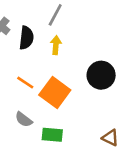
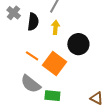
black circle: (101, 75) -> (78, 44), moved
gray semicircle: (24, 119) -> (31, 84), size x1.5

